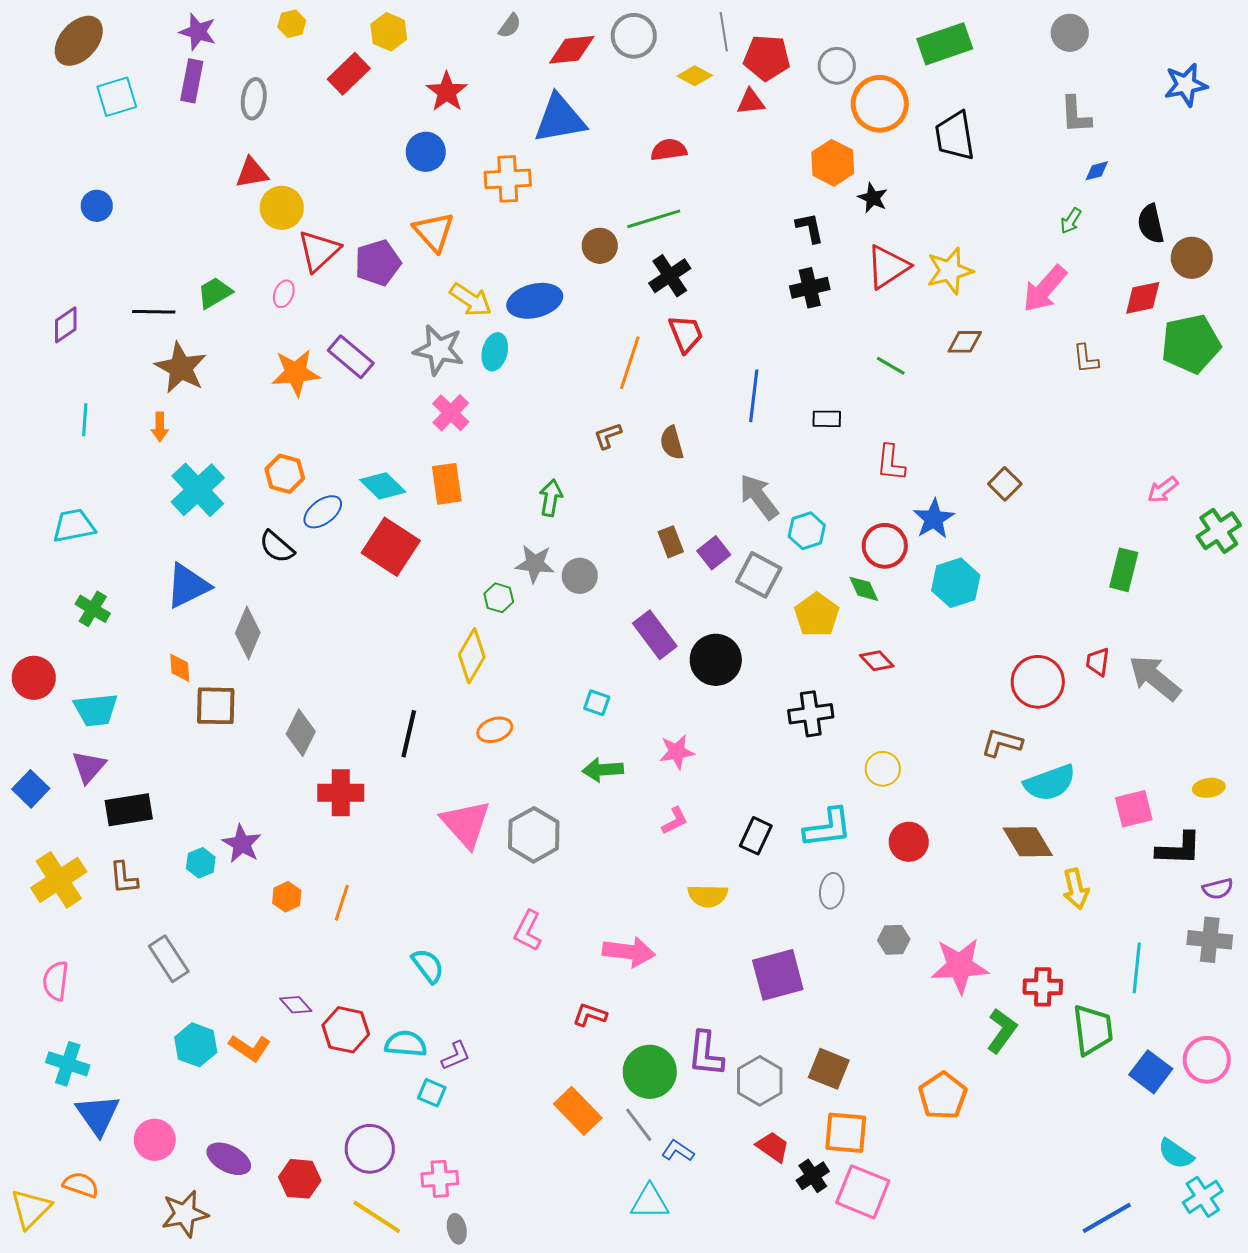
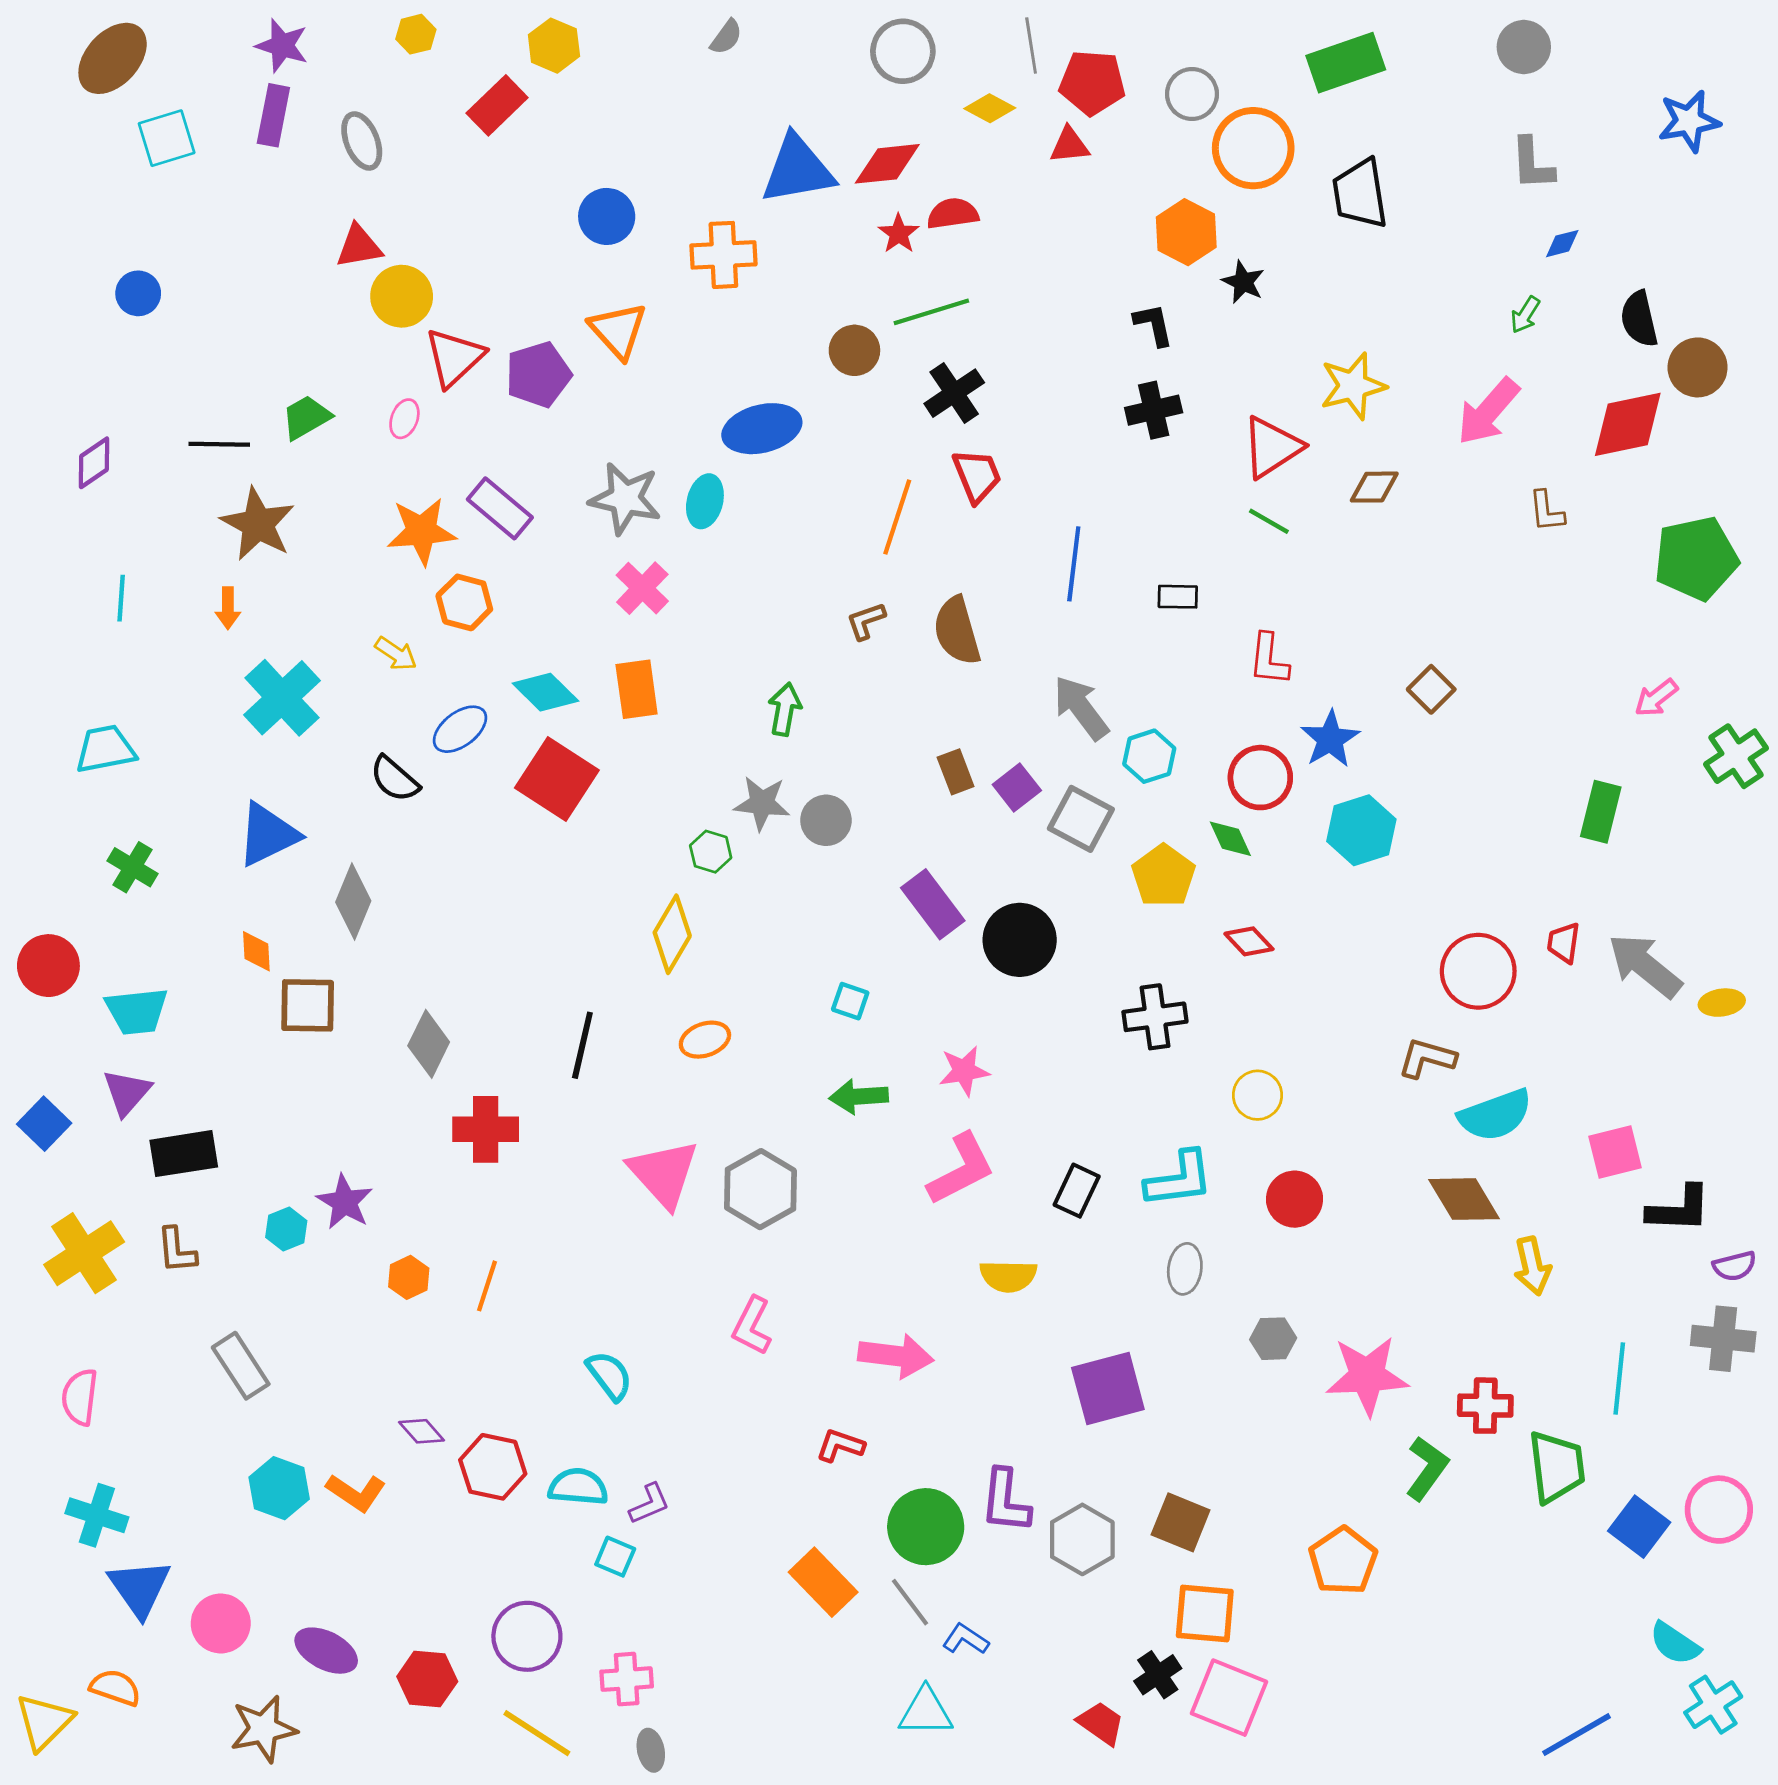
red diamond: (572, 50) -> (887, 164), moved
red star: (447, 92) -> (899, 234), moved, size x0.7
gray ellipse: (254, 99) -> (362, 141), turned -30
red triangle: (888, 267) -> (1272, 447), moved
red diamond: (1143, 298) -> (1628, 424), size x1.4
yellow arrow: (471, 300) -> (396, 654), moved, size x0.7
green pentagon: (1191, 344) -> (1696, 558), moved
brown semicircle: (672, 443) -> (957, 631), size x1.4
orange hexagon: (285, 474) -> (464, 602), moved
yellow ellipse: (1209, 788) -> (1722, 1003), moved
pink L-shape: (675, 821) -> (961, 1169), size x1.8
red trapezoid: (773, 1147) -> (1101, 1723), moved

